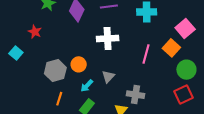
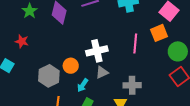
white cross: (108, 39) -> (97, 51), moved
orange square: (171, 48) -> (159, 33), turned 36
gray triangle: (108, 77) -> (102, 72), turned 32

